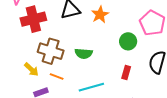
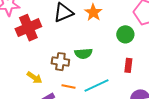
brown cross: (51, 51) -> (60, 62), moved, size x0.7
orange line: (57, 77) -> (68, 87), moved

